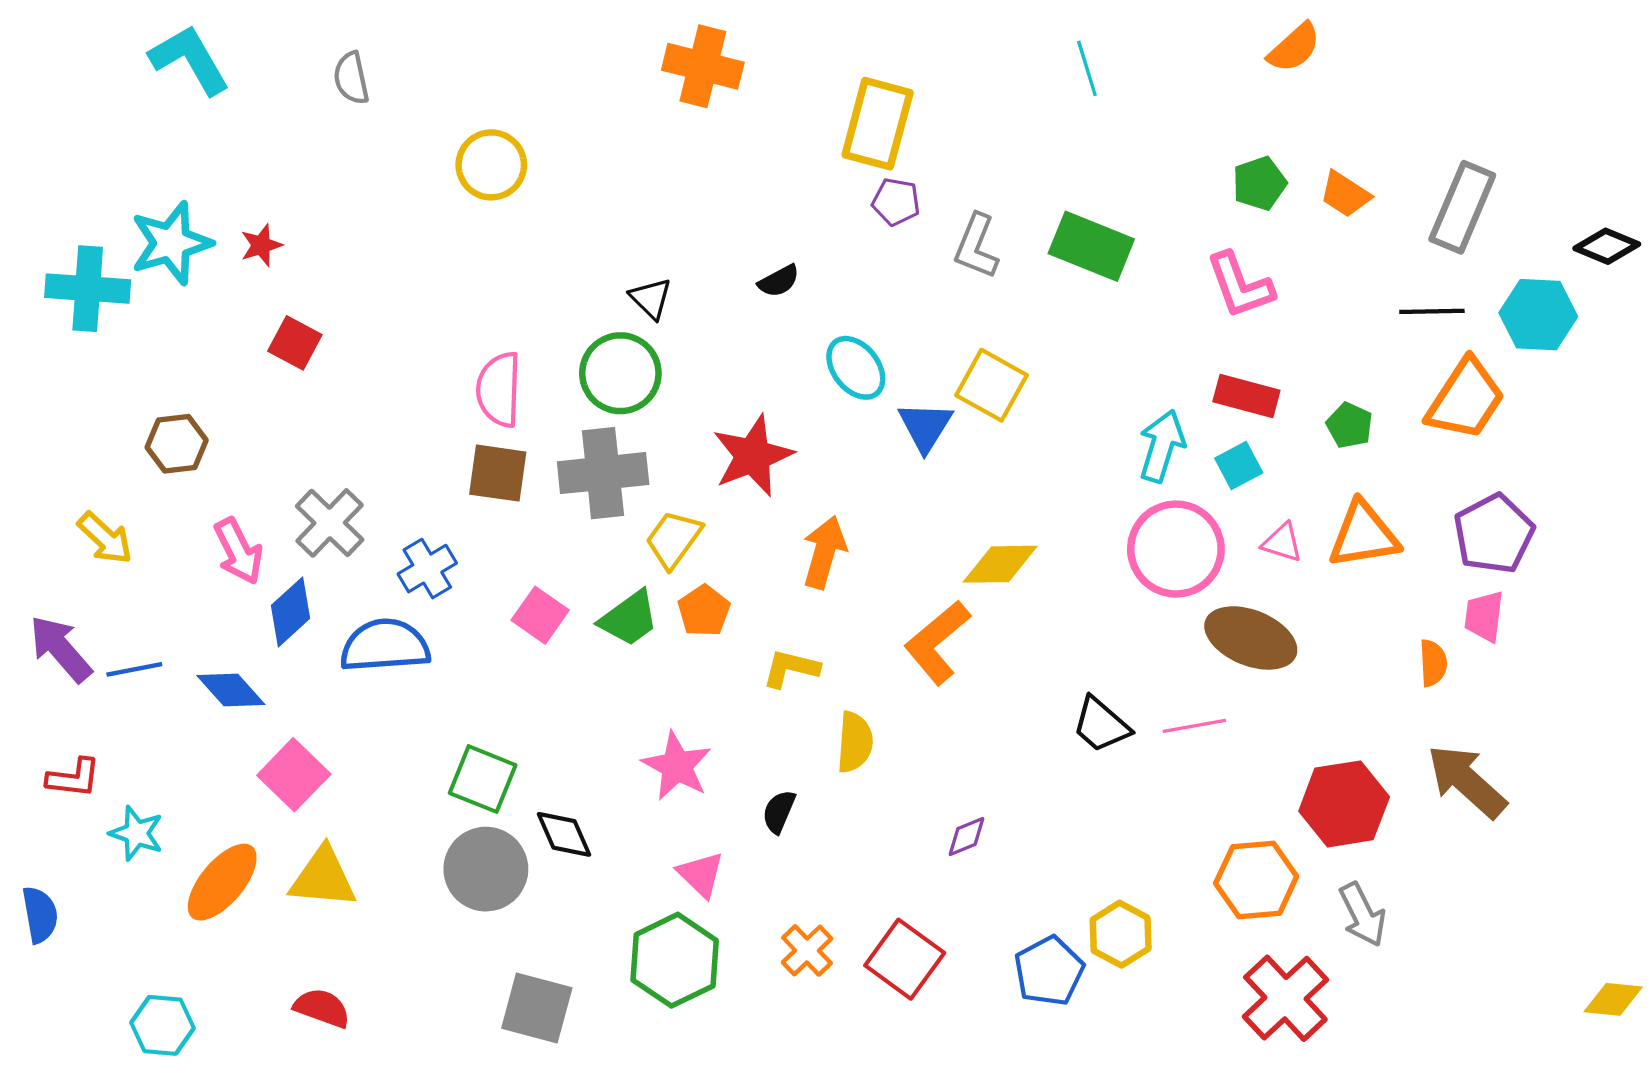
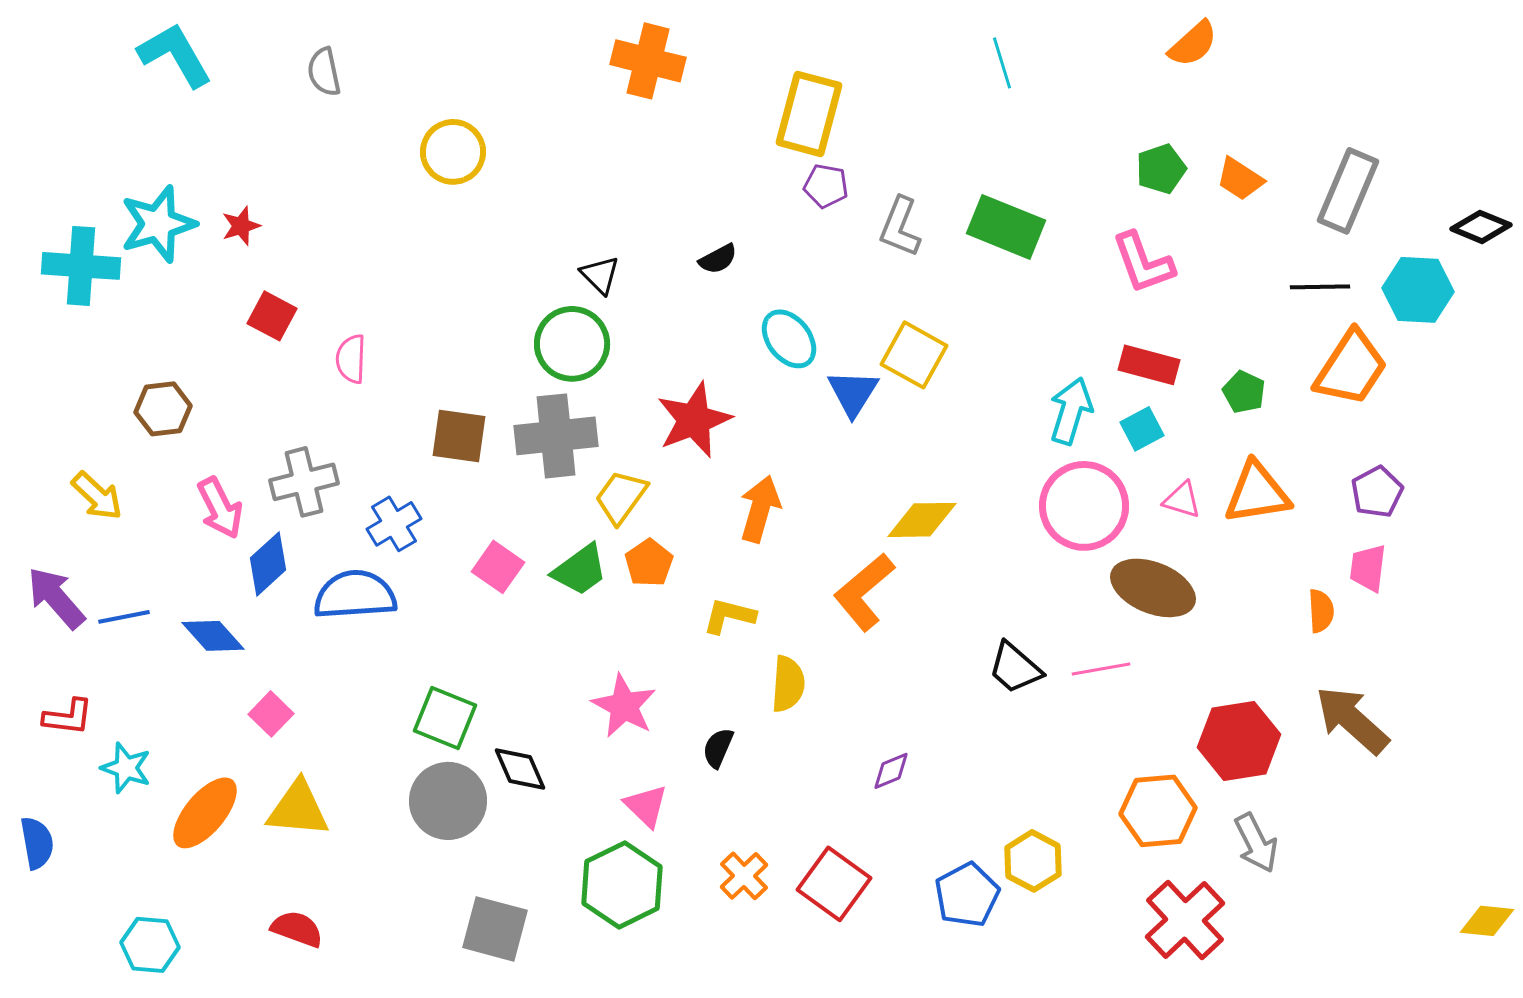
pink semicircle: (499, 390) -> (351, 359), moved, size x0.7
gray cross: (330, 523) -> (304, 482), turned 32
purple pentagon: (1494, 534) -> (1377, 492), size x0.7
pink square: (294, 775) -> (271, 714), size x0.7

